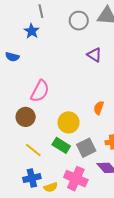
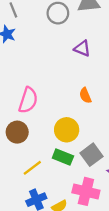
orange semicircle: (99, 108) -> (85, 95), moved, turned -32
yellow line: (33, 150) -> (32, 168), turned -66

